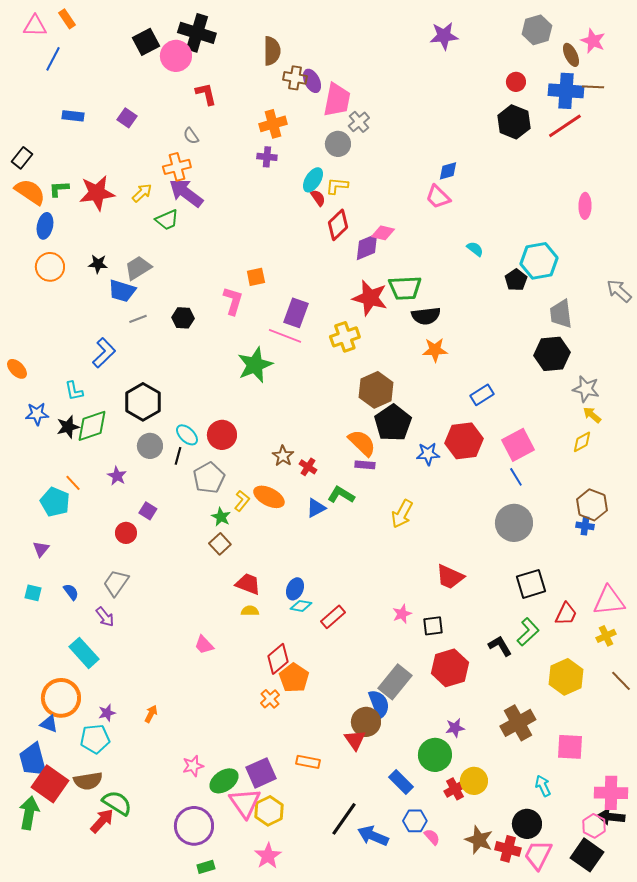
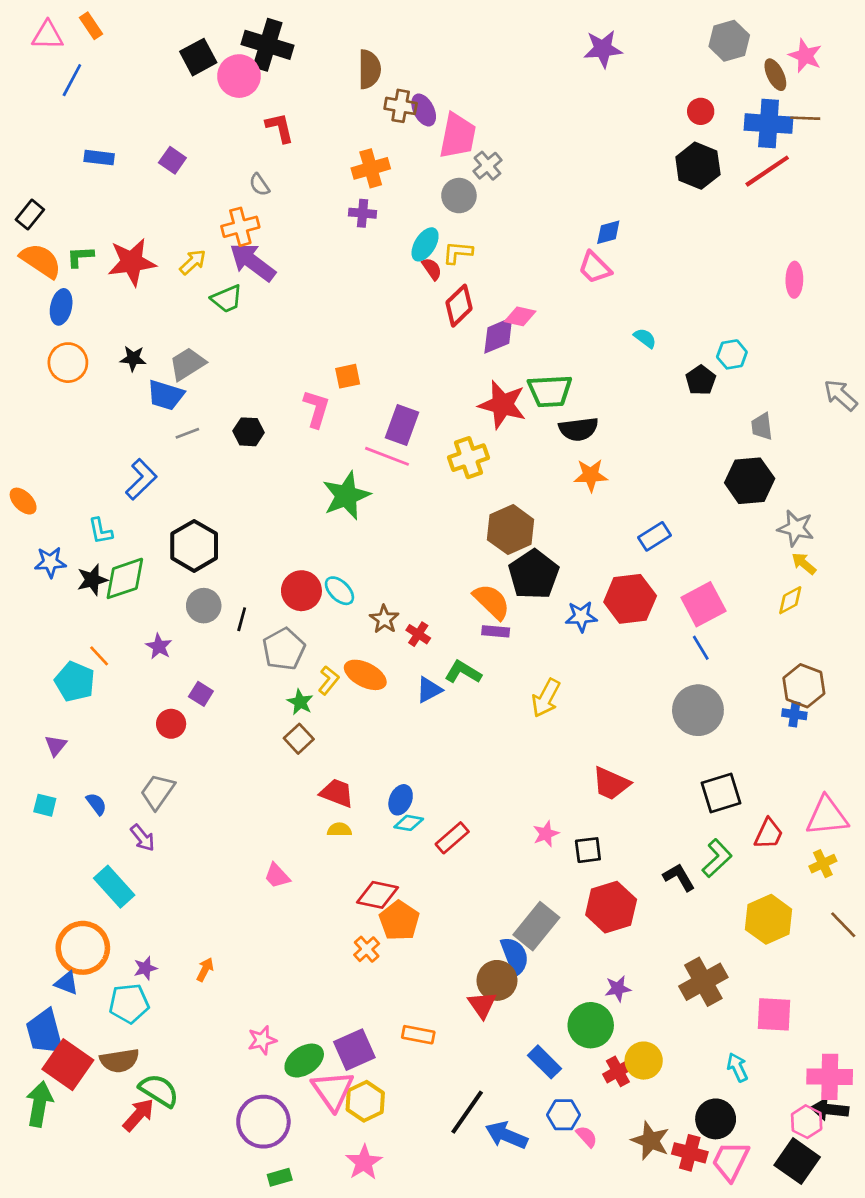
cyan hexagon: (539, 261) -> (732, 354), size x0.6
gray trapezoid: (561, 314) -> (762, 426), size x0.7
cyan ellipse: (187, 435) -> (339, 591), moved
red diamond: (278, 659) -> (377, 895), turned 52

